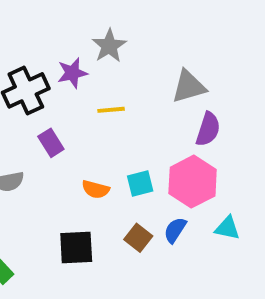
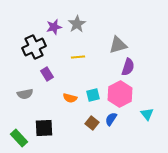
purple star: (72, 73) -> (54, 27), moved
cyan triangle: (227, 228) -> (147, 114), moved, turned 40
black square: (76, 247) -> (44, 128), moved

